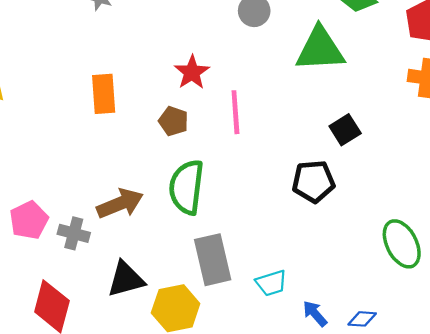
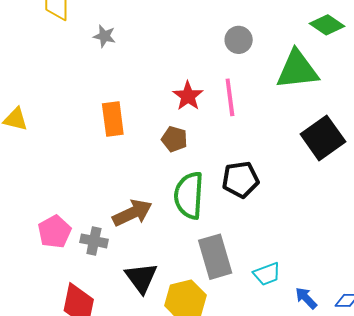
pink line: (235, 112) -> (230, 97), moved
black square: (345, 130) -> (323, 138), size x1.6
black pentagon: (313, 181) -> (240, 179), moved
black triangle: (126, 279) -> (141, 278), turned -48

